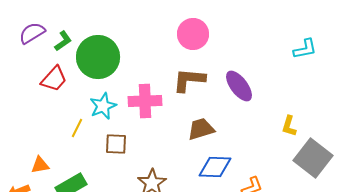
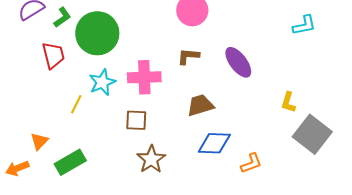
red trapezoid: (54, 79) -> (53, 55), turned -56
brown L-shape: (189, 80) -> (188, 56), size x0.7
brown square: (116, 144) -> (136, 120), moved
orange triangle: (40, 165) -> (39, 141), turned -36

